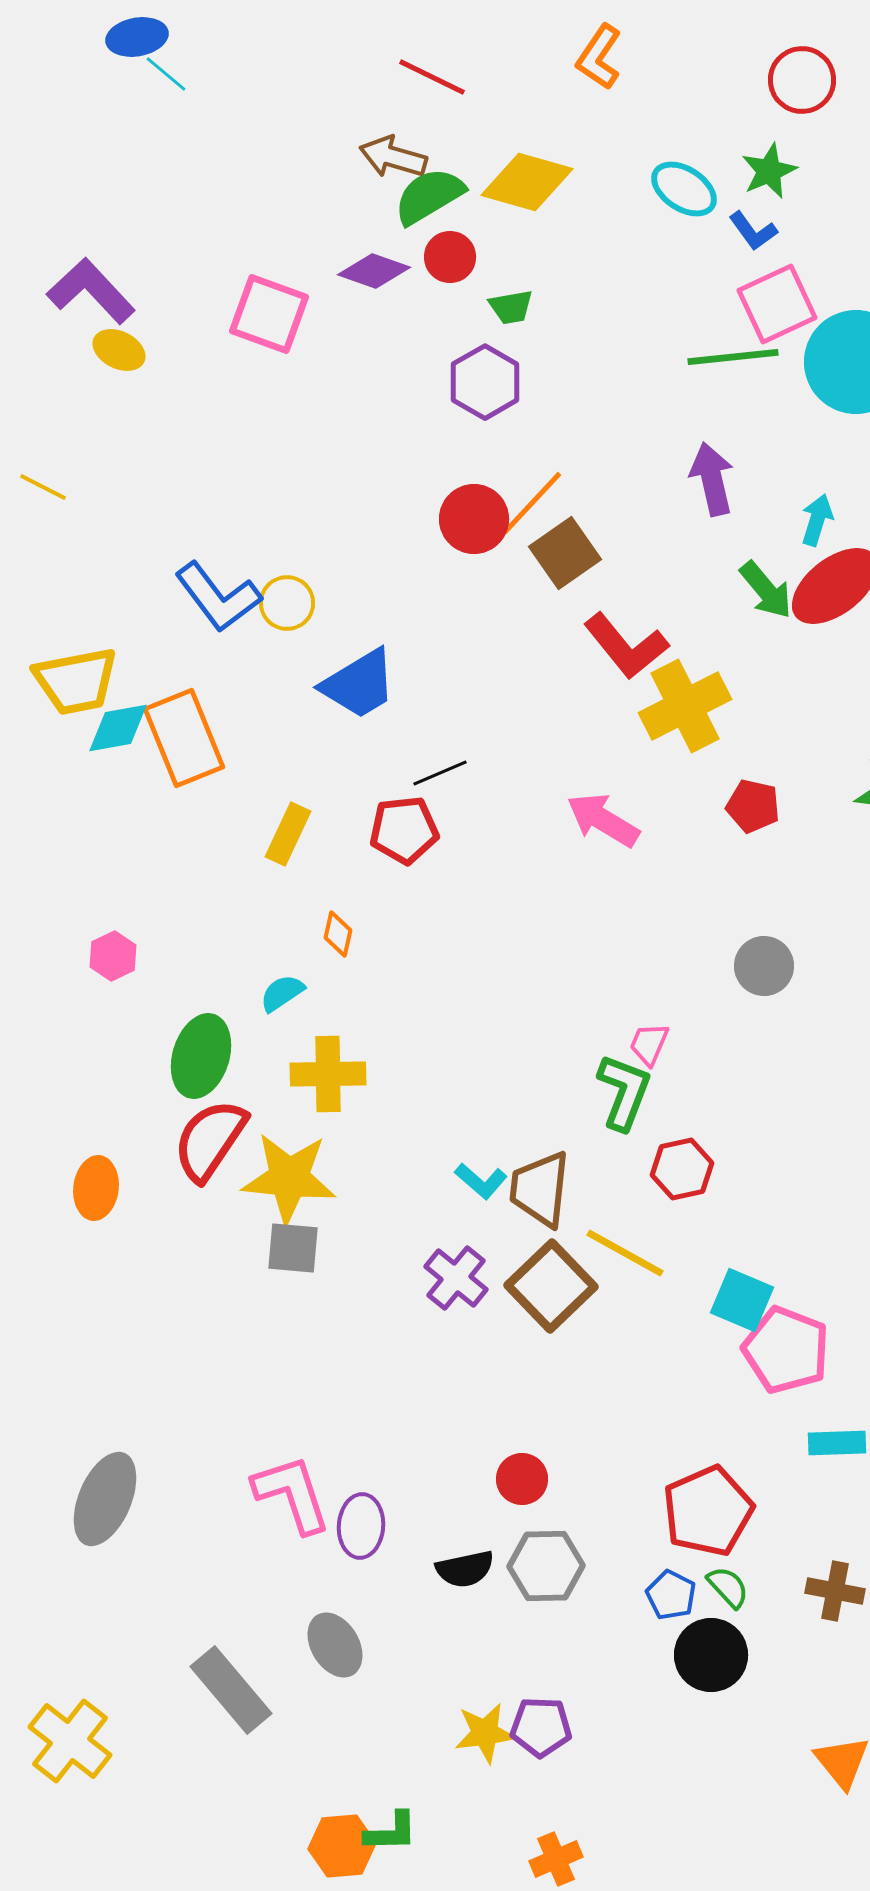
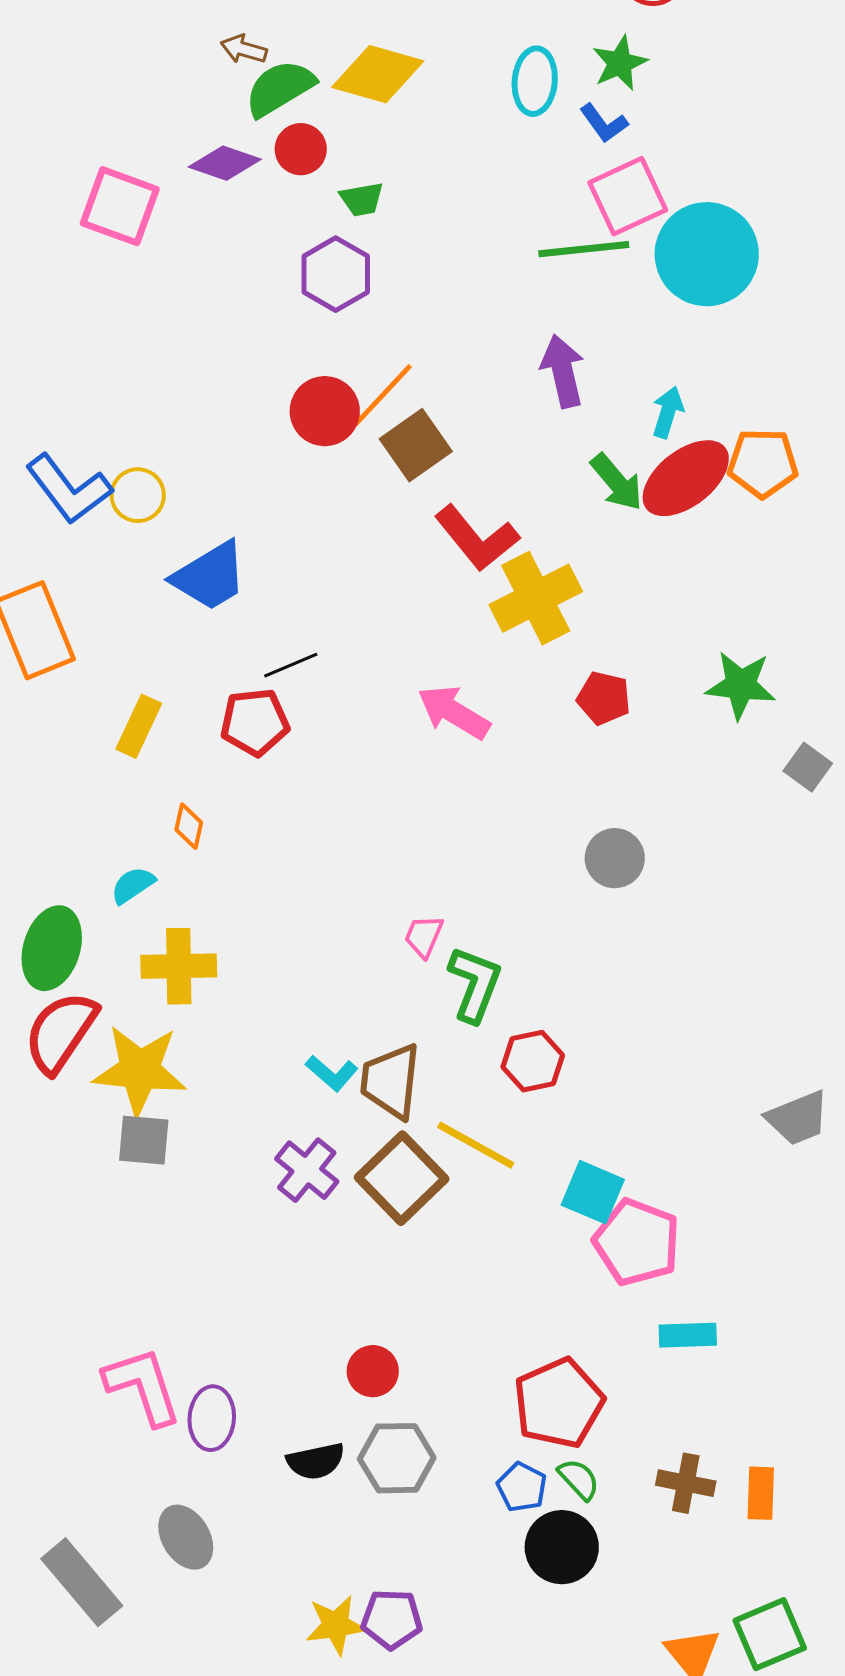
brown arrow: (393, 157) -> (244, 49), size x0.7
cyan ellipse: (684, 189) -> (535, 81), turned 62
pink trapezoid: (649, 1044) -> (424, 936), moved

